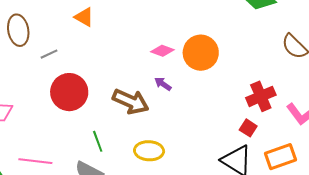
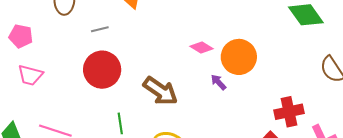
gray line: (49, 54) -> (100, 29), moved
purple arrow: (163, 84) -> (218, 82), moved

